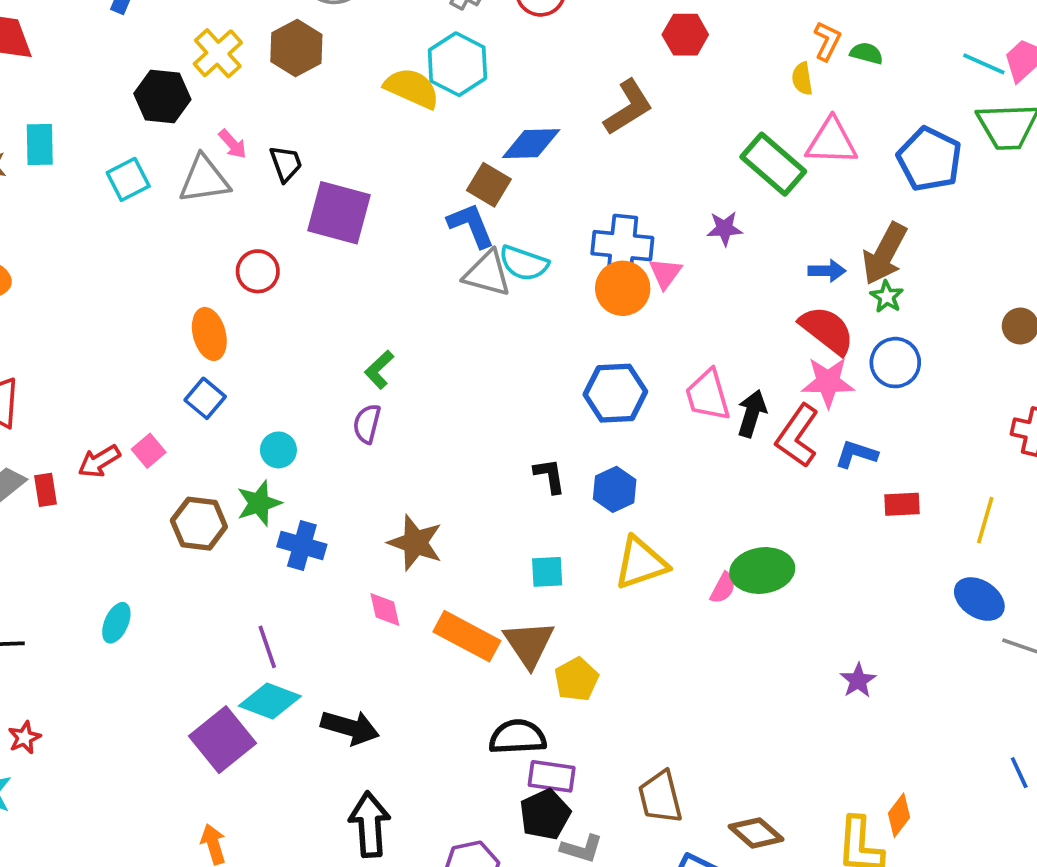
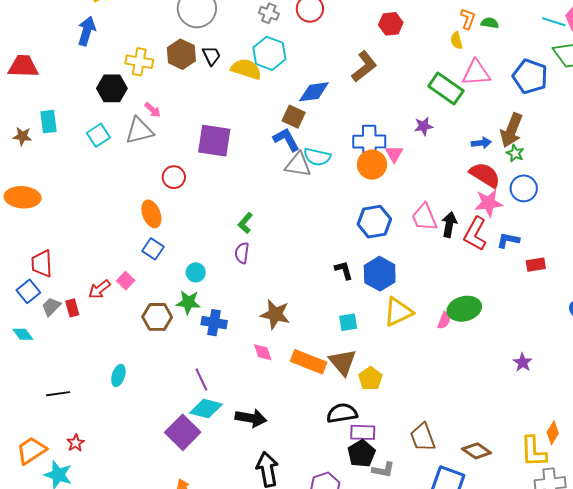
yellow cross: (218, 53) -> (139, 62), turned -32
black trapezoid: (286, 164) -> (211, 56), moved
blue hexagon: (615, 489) -> (380, 274), size x1.4
green star: (259, 503) -> (188, 302), turned 30

